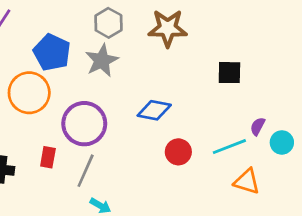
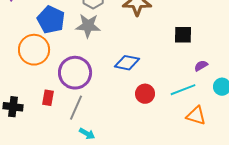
gray star: (102, 60) -> (88, 26), turned 30
purple semicircle: (258, 126) -> (201, 66), moved, turned 32

